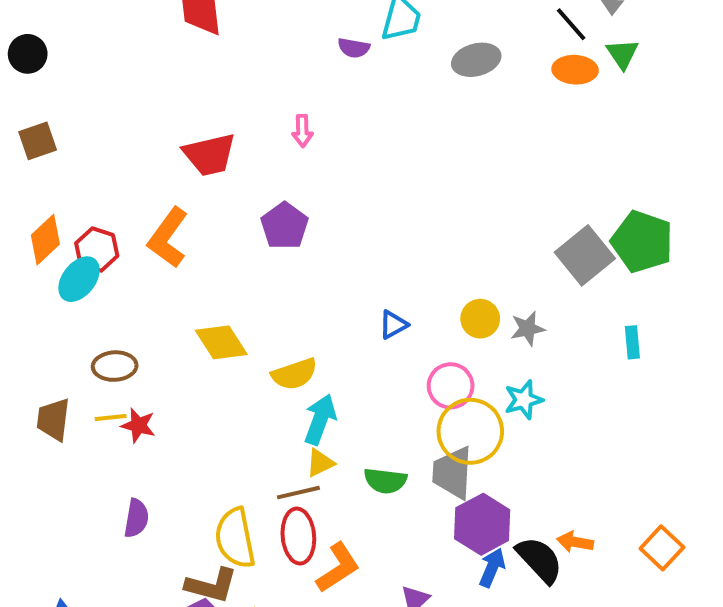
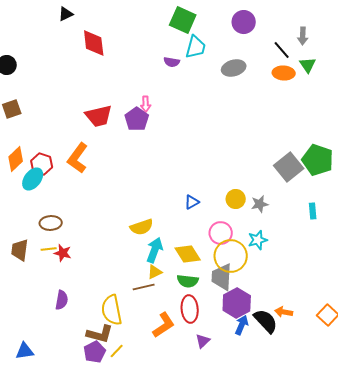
purple pentagon: (285, 226) -> (137, 119), moved
yellow diamond: (221, 342) -> (188, 254), moved
red ellipse: (298, 536) -> (190, 309), moved

